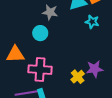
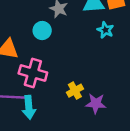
purple star: (95, 69) -> (96, 103), moved

